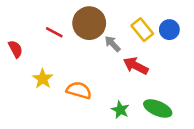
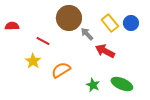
red line: (54, 32) -> (43, 41), moved
red semicircle: (16, 49) -> (12, 26), moved, turned -64
orange semicircle: (79, 90) -> (61, 70), turned -48

